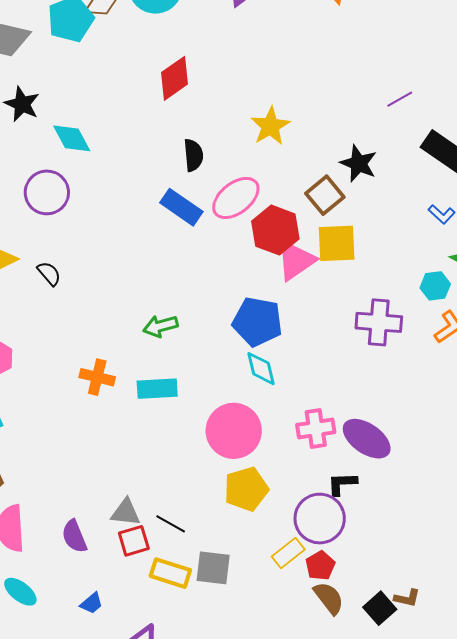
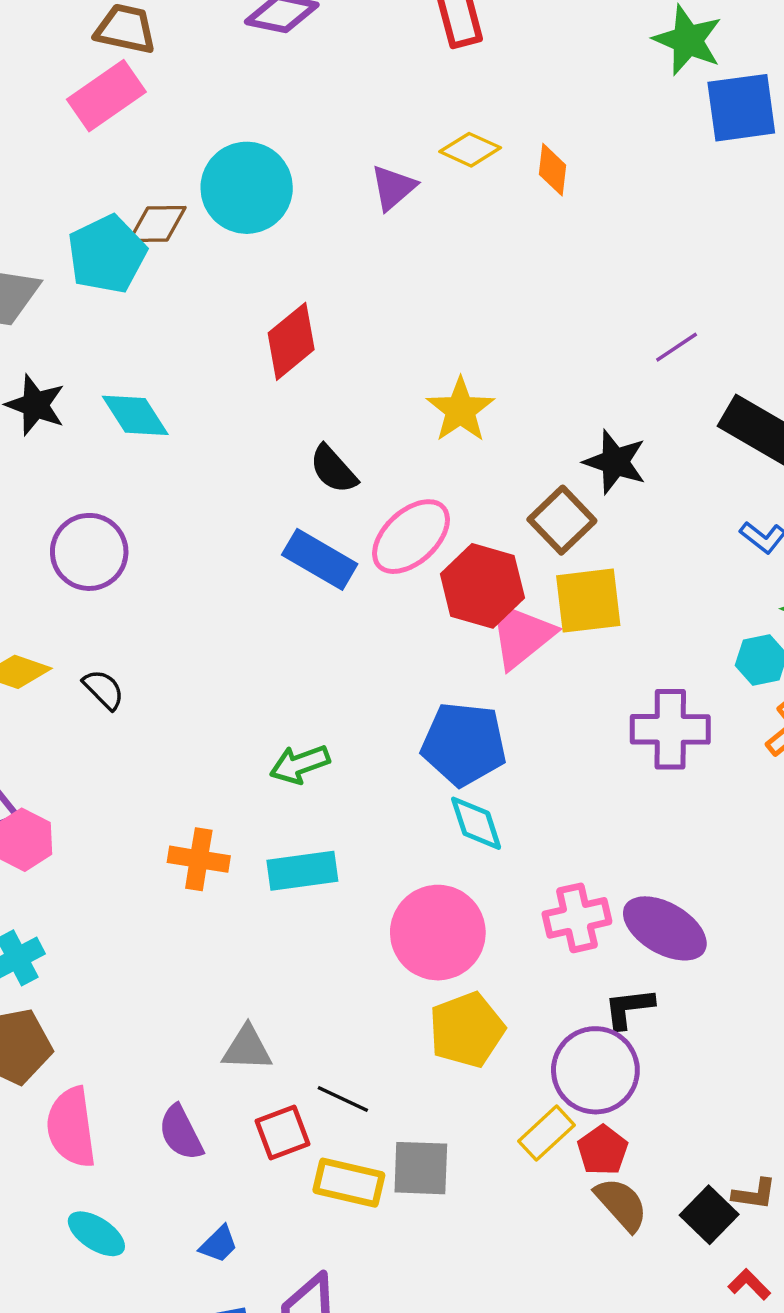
cyan diamond: (72, 138) -> (135, 415), moved
black semicircle: (193, 155) -> (333, 469), turned 148
gray triangle: (126, 512) -> (247, 1048), moved

